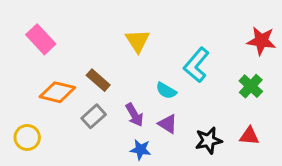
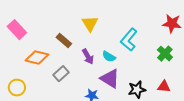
pink rectangle: (41, 39) -> (17, 30), moved
brown rectangle: (98, 80) -> (64, 41), moved
purple arrow: (134, 115) -> (88, 57), moved
purple triangle: (168, 124) -> (110, 79), size x1.5

